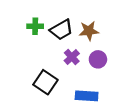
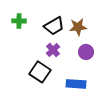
green cross: (35, 26) -> (19, 21), moved
purple cross: (72, 57) -> (53, 50), moved

